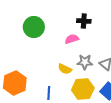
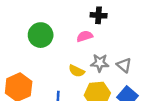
green circle: (34, 27) -> (41, 35), moved

